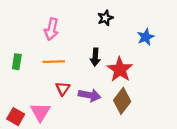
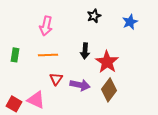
blue star: (146, 37) -> (130, 22), moved
pink triangle: (40, 112) -> (36, 100), turned -36

